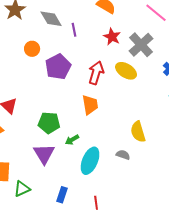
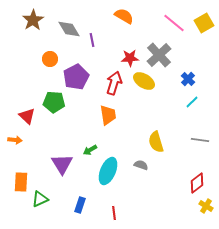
red star: (112, 37) -> (130, 58), moved, turned -30
green pentagon: (49, 123) -> (54, 102), moved

